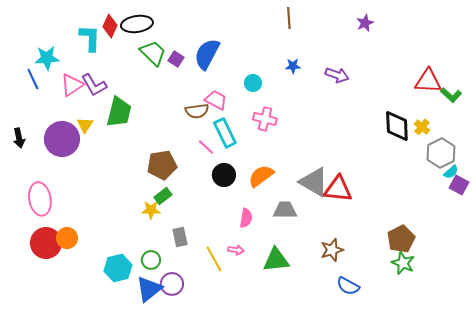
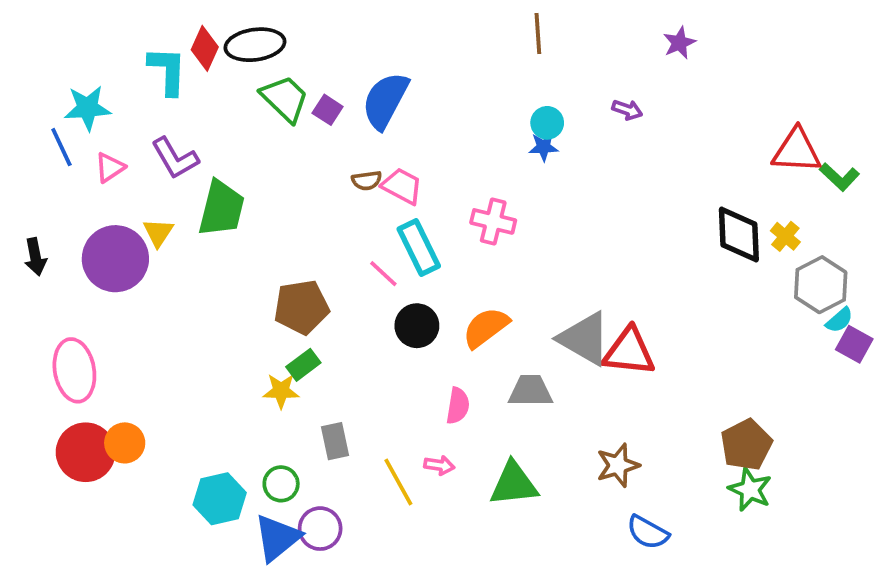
blue star: (293, 66) -> (543, 147), moved
purple arrow: (337, 75) -> (627, 110), moved, size x0.7
cyan circle: (253, 83) -> (547, 123), moved
pink triangle: (72, 85) -> (110, 167), moved, size x0.7
brown semicircle: (197, 111) -> (367, 181), moved, size x0.7

